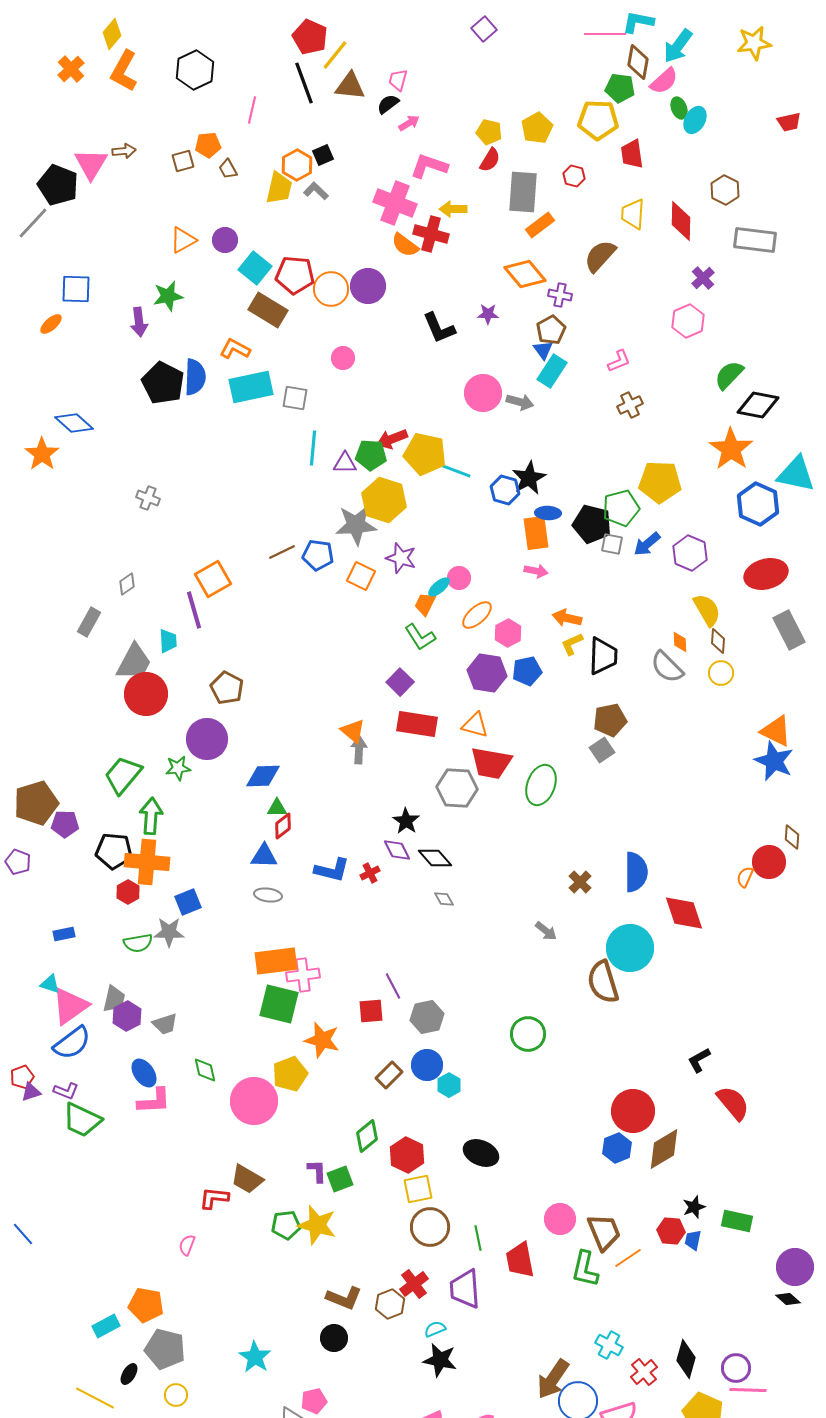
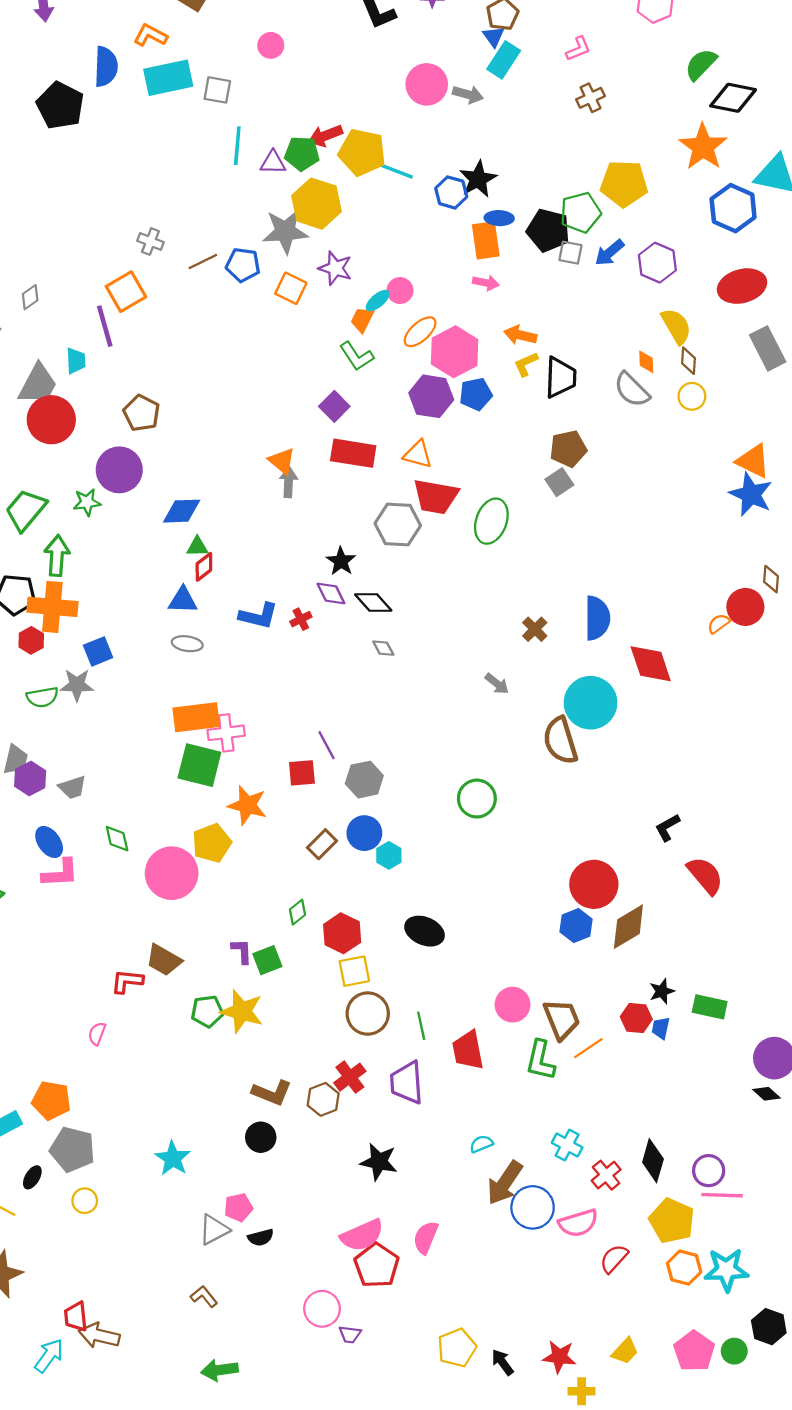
black pentagon: (163, 383) -> (60, 106), moved
gray cross: (148, 498) -> (150, 241), moved
pink hexagon: (508, 633) -> (455, 352), size x1.6
orange semicircle: (745, 877) -> (719, 624), turned 30
green diamond: (367, 1136) -> (298, 912), size x0.7
cyan semicircle: (435, 1329) -> (481, 1144), moved

